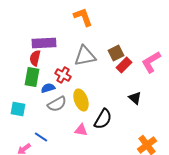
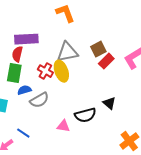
blue semicircle: (48, 88) -> (24, 90), moved
black triangle: (135, 98) -> (109, 103), moved
yellow ellipse: (81, 100) -> (61, 71), moved
black semicircle: (103, 119) -> (85, 115), turned 45

